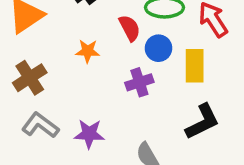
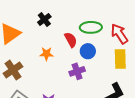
yellow rectangle: (195, 66) -> (120, 59), moved

